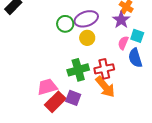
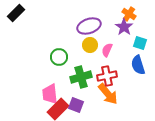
green circle: (65, 24) -> (59, 57), moved
pink semicircle: (123, 43) -> (107, 50), moved
pink trapezoid: (47, 87) -> (50, 94), turned -80

